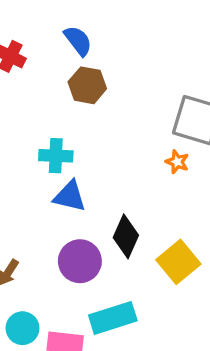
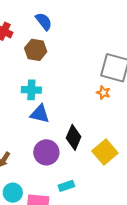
brown hexagon: (87, 85) -> (36, 50), moved
cyan rectangle: (113, 318) -> (66, 186), size x0.6

